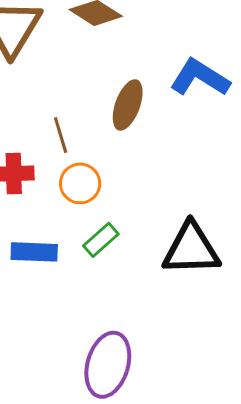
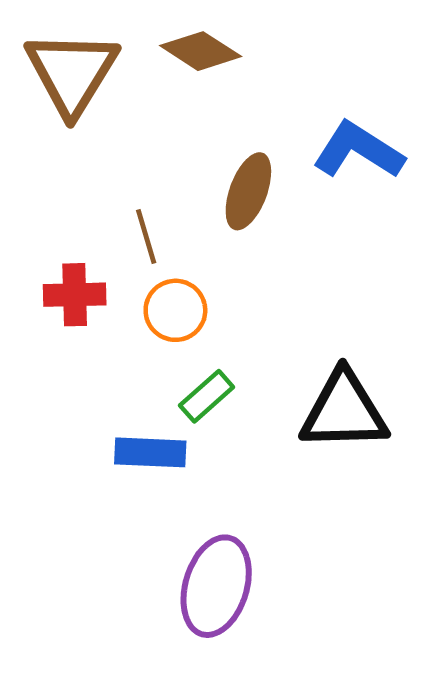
blue rectangle: (34, 252) -> (150, 452), moved

